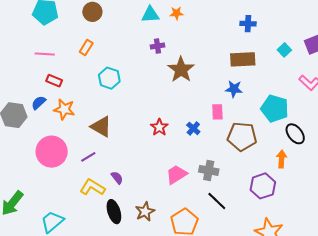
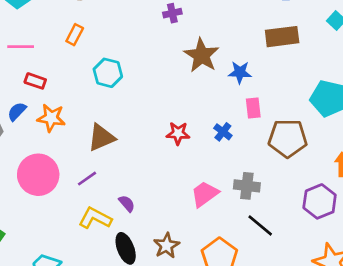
purple cross: (157, 46) -> (172, 13), moved
blue star: (234, 89) -> (240, 72), moved
brown triangle: (101, 127) -> (101, 138), turned -50
red star: (159, 127) -> (178, 133), turned -30

